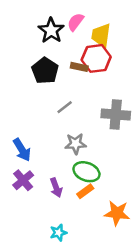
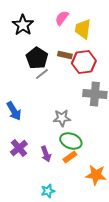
black star: (51, 30) -> (23, 25), moved
red hexagon: (96, 58) -> (84, 62), moved
gray line: (65, 107) -> (42, 74), moved
blue arrow: (22, 150) -> (14, 111), moved

